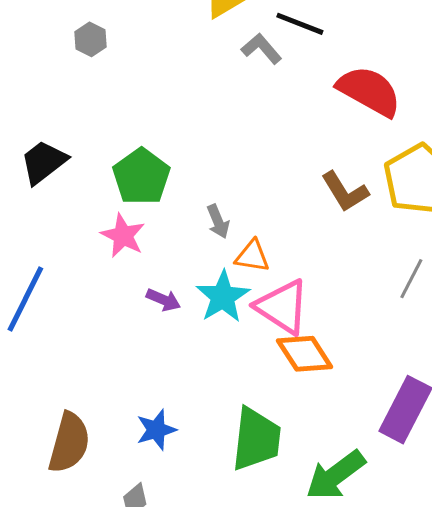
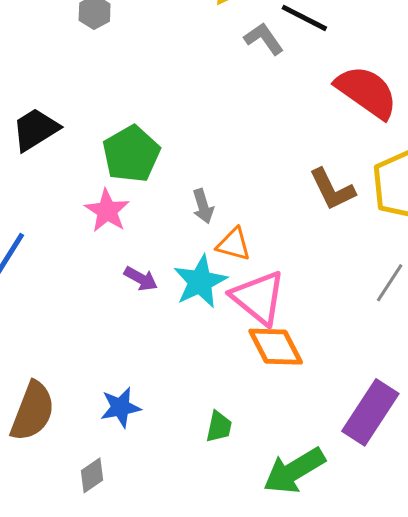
green trapezoid: (256, 439) -> (219, 427), size x0.5

